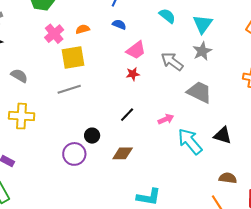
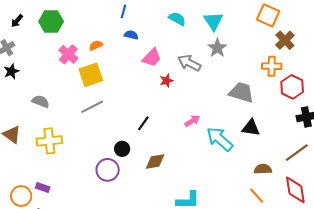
red star: (133, 74) -> (166, 81), moved
gray trapezoid: (199, 92) -> (241, 92), moved
black line: (127, 115) -> (143, 123), moved

